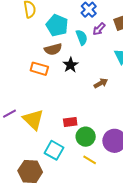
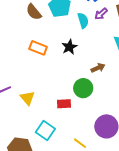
brown semicircle: (53, 49) -> (34, 12), moved, turned 60
yellow triangle: (33, 119) -> (27, 98), size x0.7
green circle: (86, 137) -> (83, 88), moved

